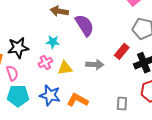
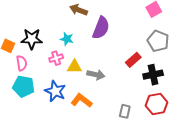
purple semicircle: (85, 25) -> (101, 28), turned 45
gray arrow: (95, 65) -> (96, 75), moved

